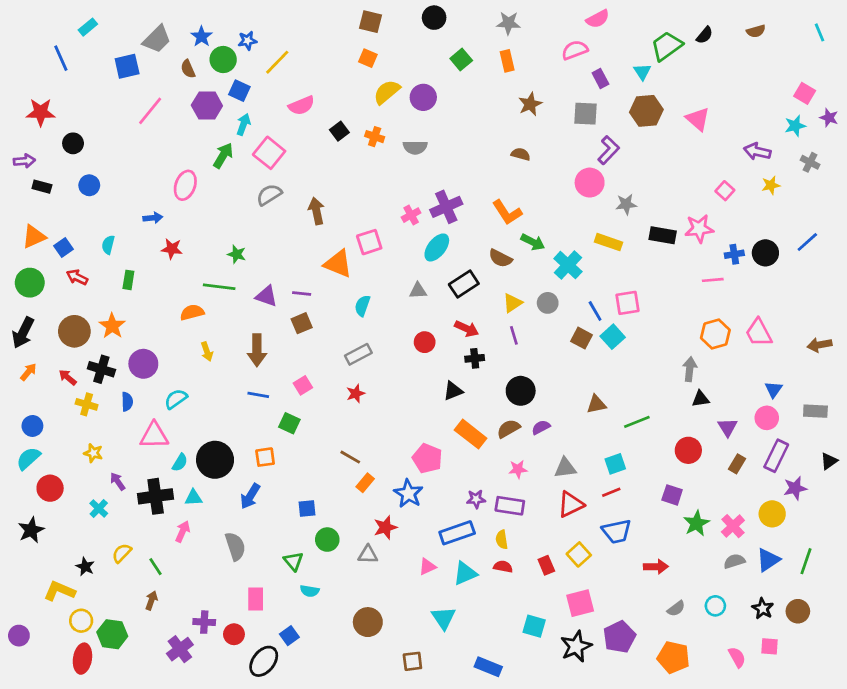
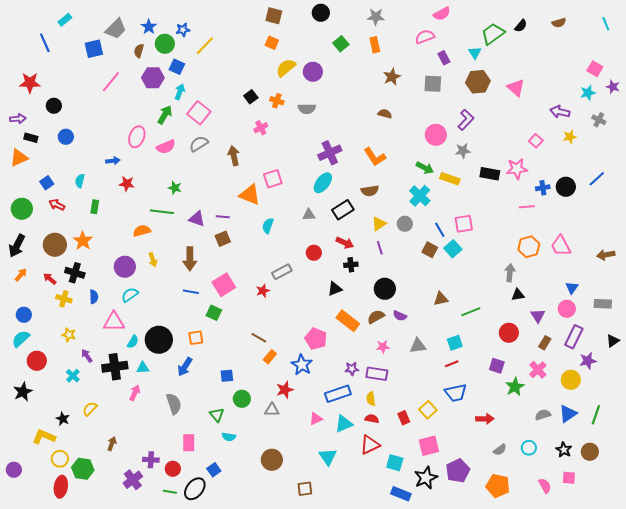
brown semicircle: (188, 69) -> (139, 51), turned 40
pink semicircle: (302, 105) -> (166, 147), moved
purple L-shape: (609, 150) -> (466, 120), moved
pink cross: (411, 215) -> (261, 128), moved
orange triangle: (34, 237) -> (19, 158), moved
green arrow: (533, 242) -> (425, 168), moved
brown semicircle: (500, 258) -> (370, 191), turned -36
gray rectangle: (358, 354) -> (282, 272), moved
purple circle: (143, 364) -> (125, 267), moved
pink square: (303, 385) -> (224, 285), size x1.6
purple semicircle: (541, 427) -> (400, 316), turned -128
red triangle: (571, 504) -> (370, 445), moved
pink cross: (733, 526) -> (538, 370), moved
green line: (156, 567) -> (170, 492), moved, turned -48
blue rectangle: (488, 667) -> (401, 494), moved

